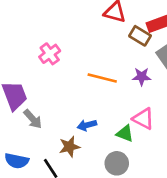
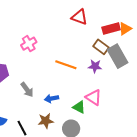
brown rectangle: (140, 36) -> (101, 47), moved
gray arrow: (33, 119) -> (27, 90), moved
brown star: (69, 147) -> (46, 121), moved

